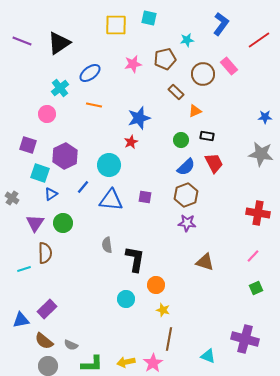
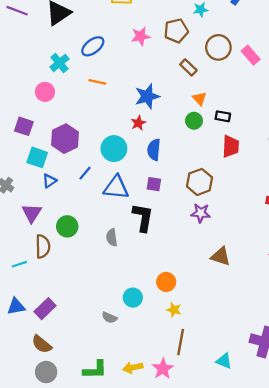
pink rectangle: (229, 66) -> (251, 55), moved
orange triangle: (195, 111) -> (200, 99), moved, turned -48
red trapezoid: (214, 163) -> (231, 146), turned 30
blue semicircle: (186, 167) -> (154, 150), moved, turned 138
green circle: (63, 223) -> (67, 226), moved
black L-shape: (135, 259) -> (143, 217), moved
blue triangle: (21, 320) -> (16, 306), moved
gray semicircle: (71, 345) -> (109, 318), moved

